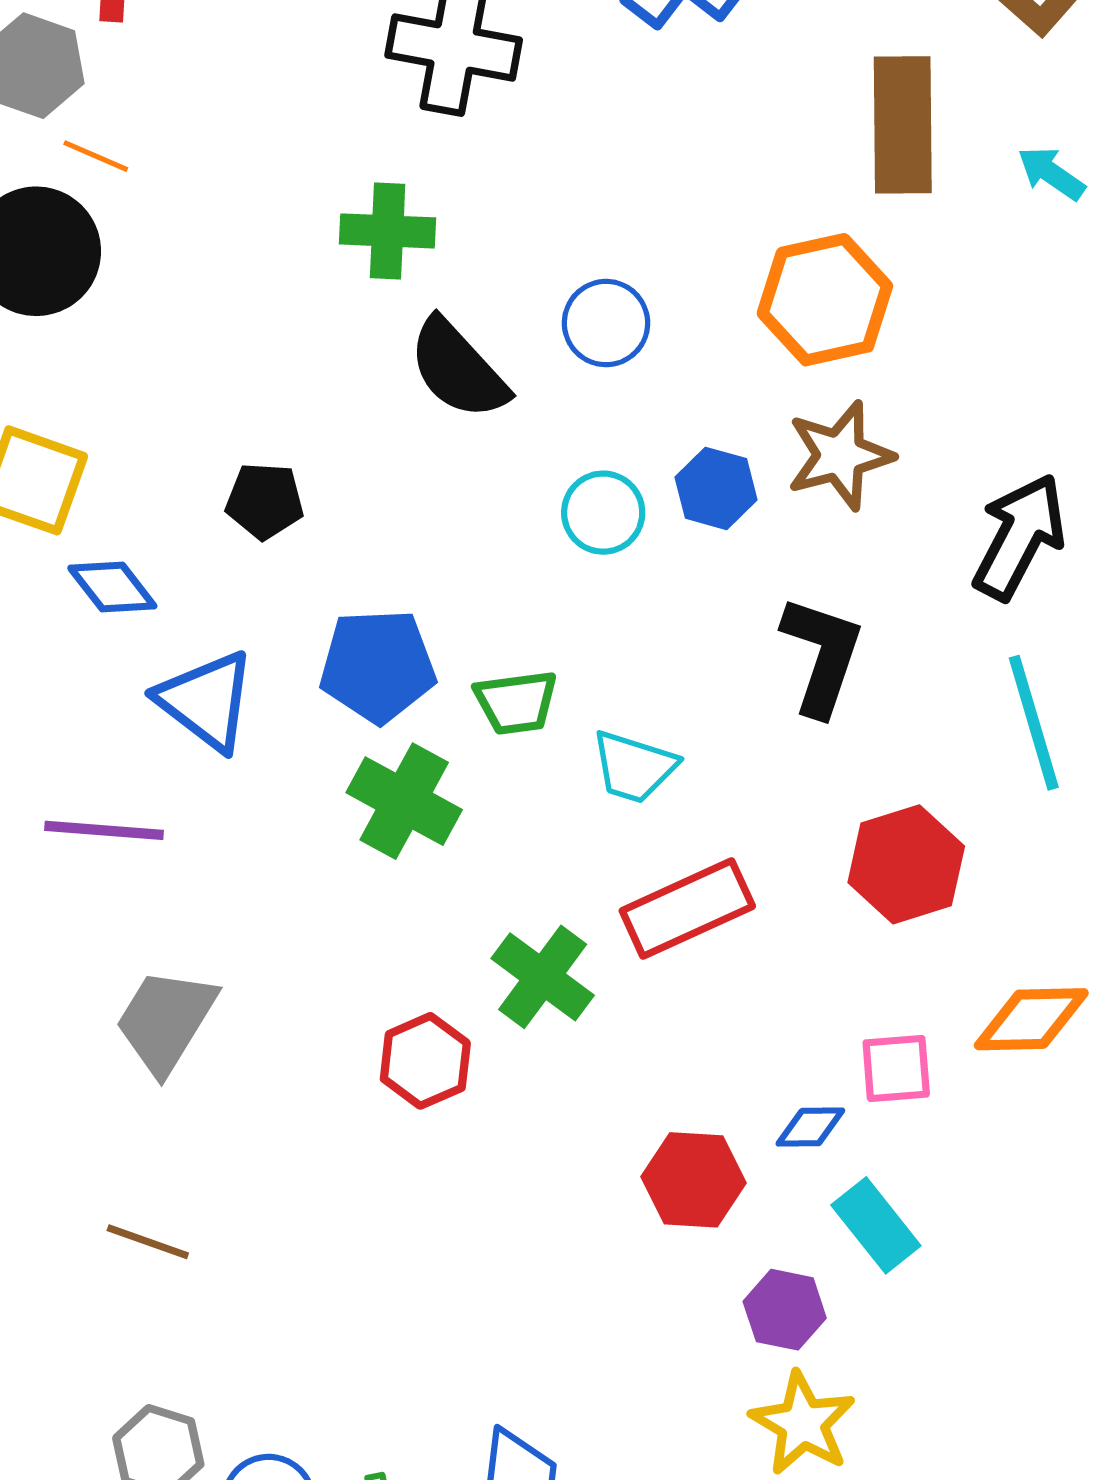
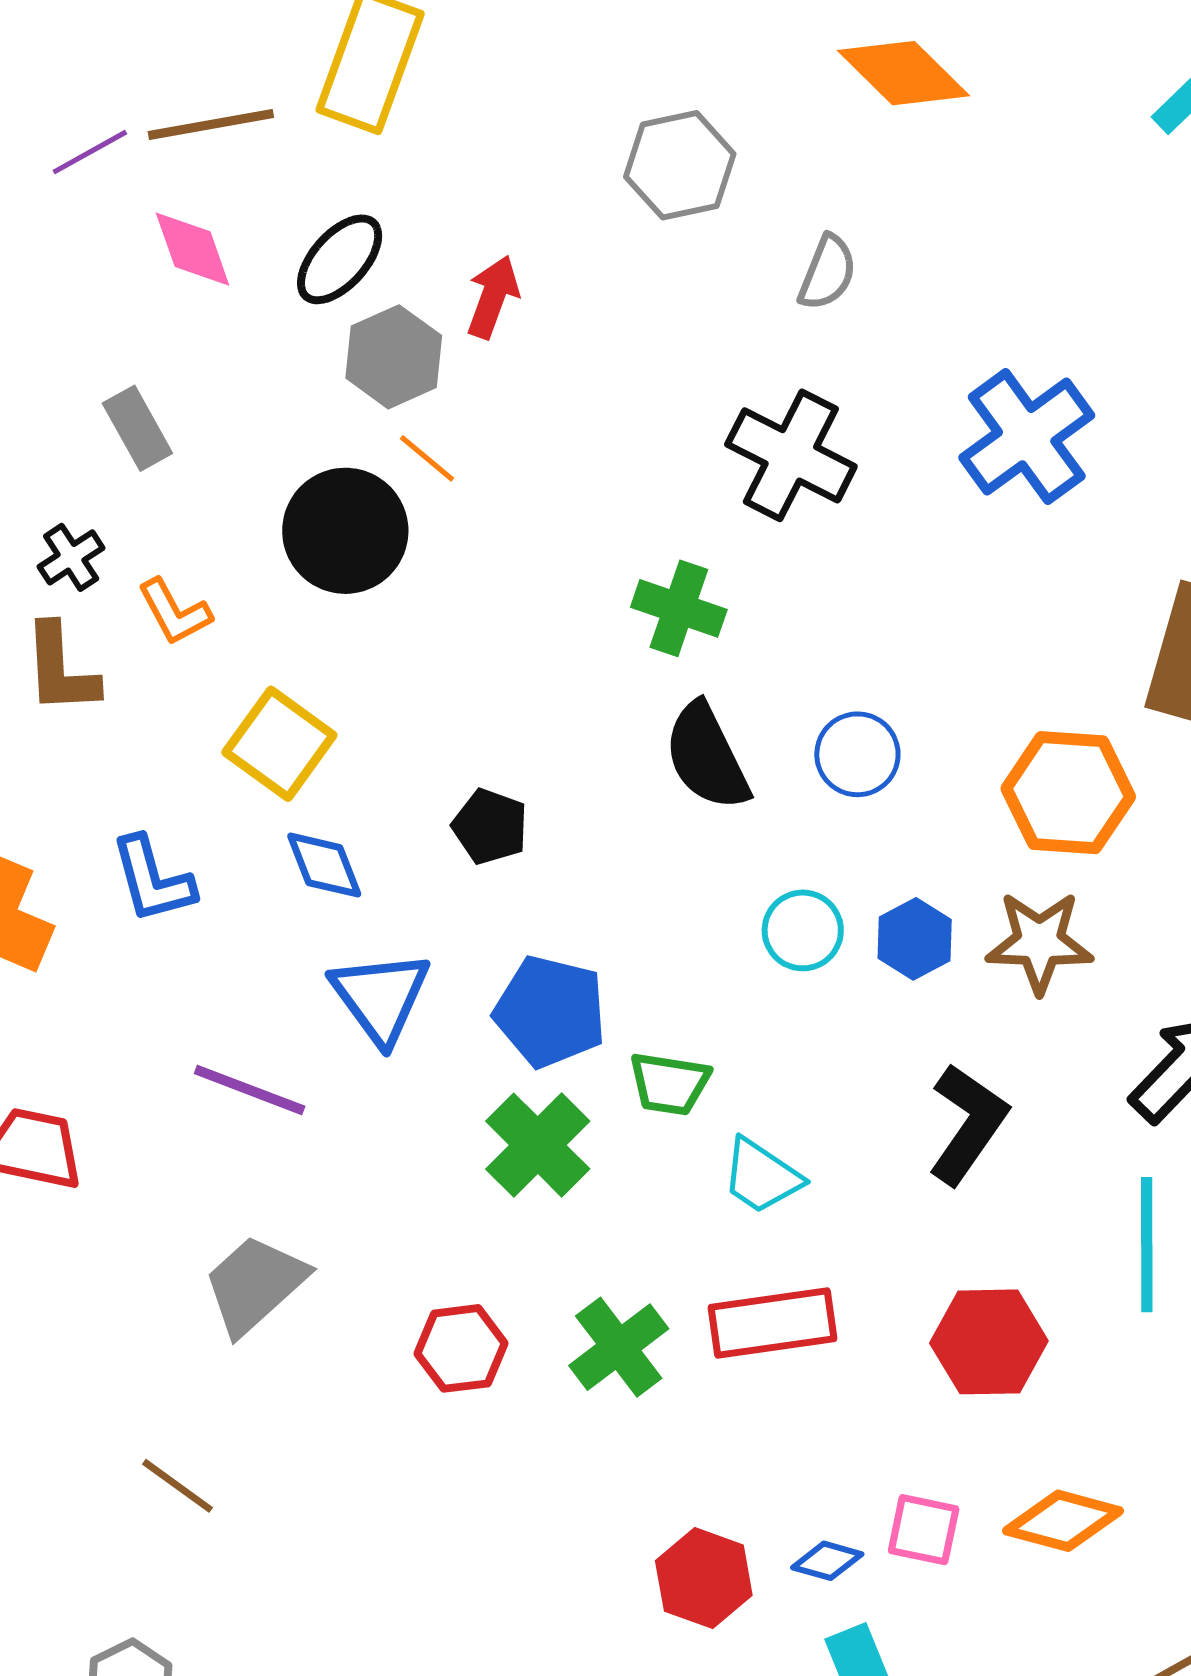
red hexagon: (425, 1061) -> (461, 1348), moved

